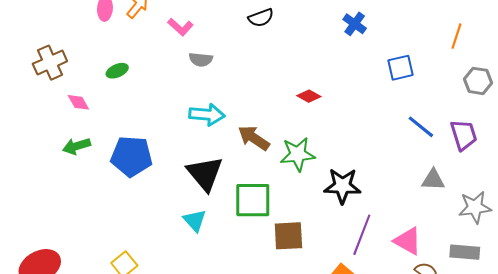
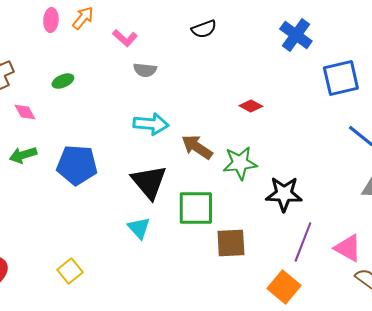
blue cross: (355, 24) -> (296, 35), size x1.4
blue square: (401, 68) -> (341, 78), size x1.4

